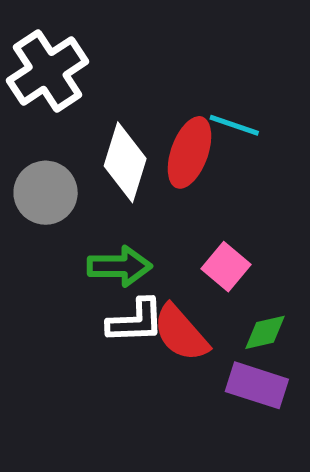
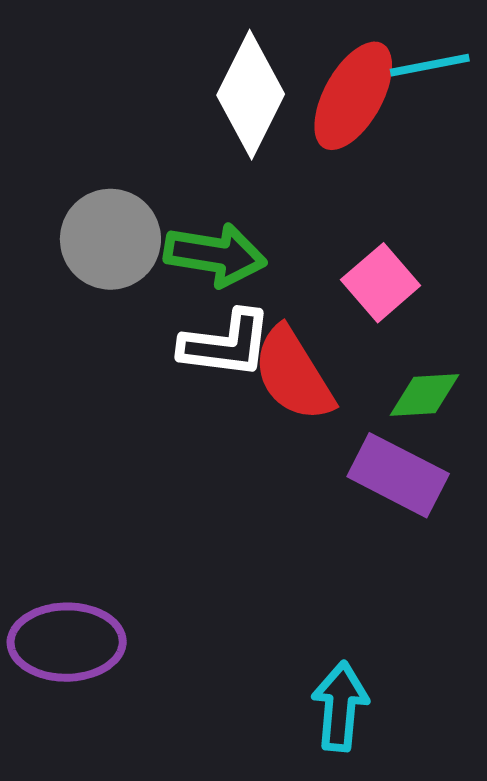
cyan line: (234, 125) -> (430, 65), turned -39
gray circle: (46, 193) -> (110, 239), moved

